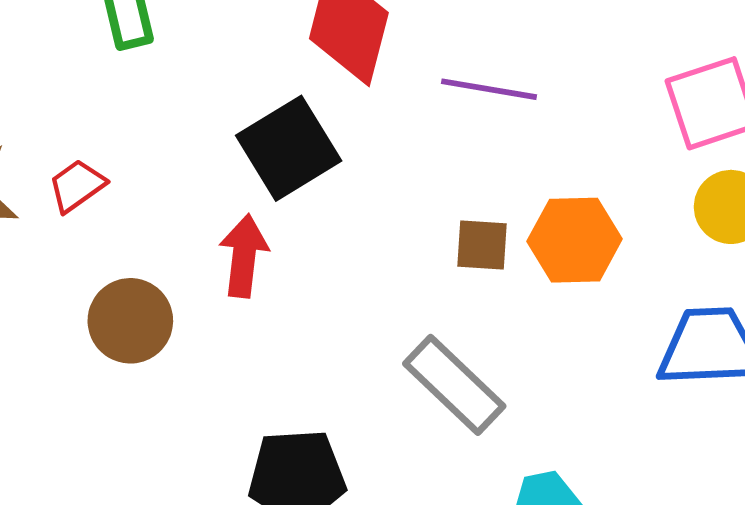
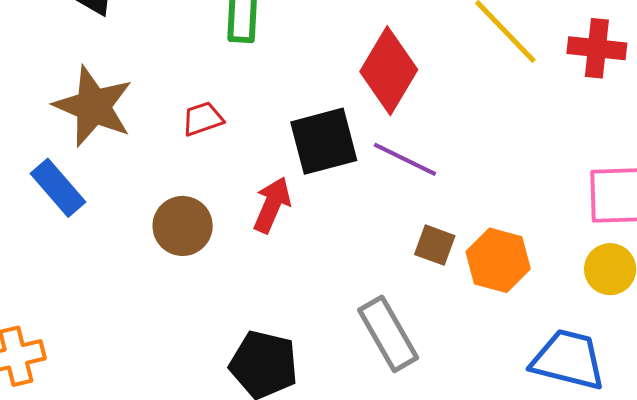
purple line: (489, 89) -> (405, 159), moved
red trapezoid: (77, 186) -> (203, 119), moved

